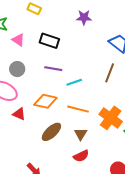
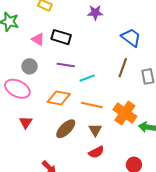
pink triangle: (18, 40) -> (38, 39), moved
red triangle: (19, 114) -> (26, 122), moved, turned 40

